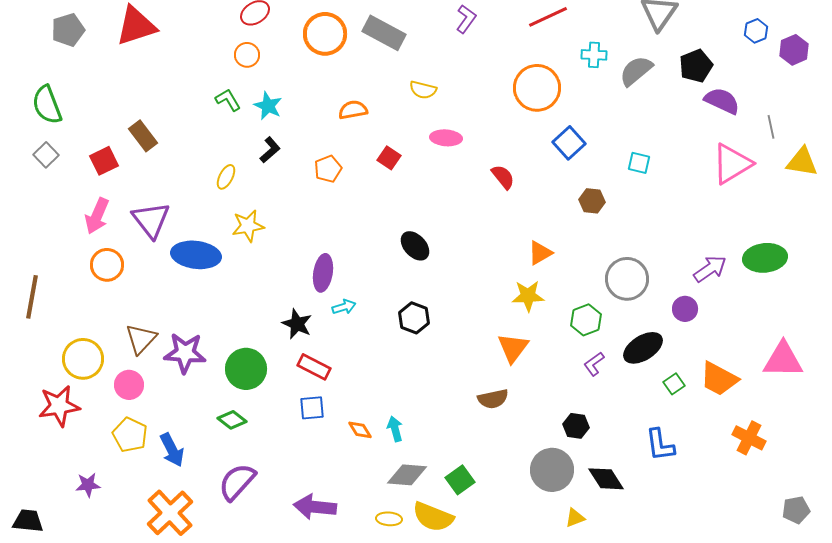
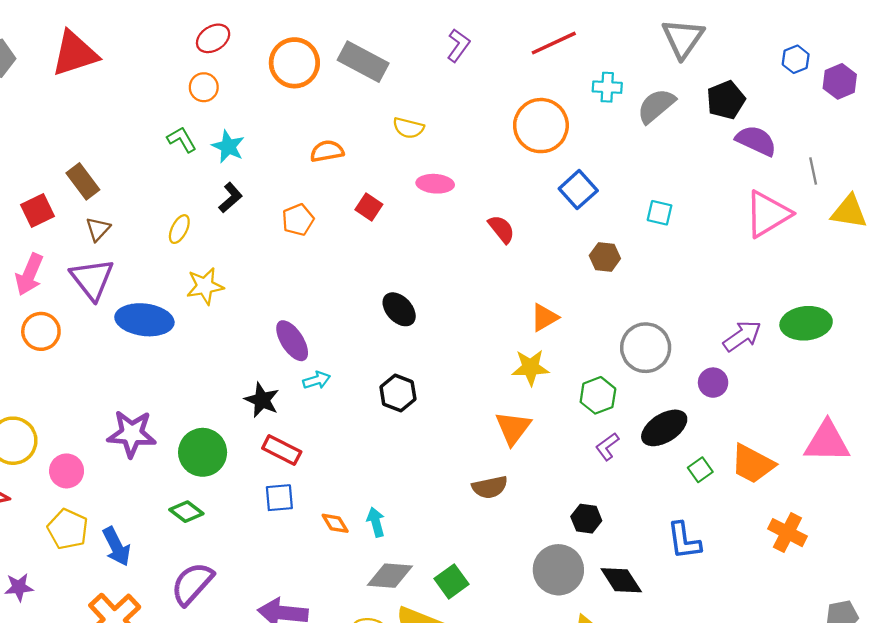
purple ellipse: (323, 273) -> (292, 341), turned -42
brown triangle: (141, 339) -> (98, 229), moved, size x0.7

